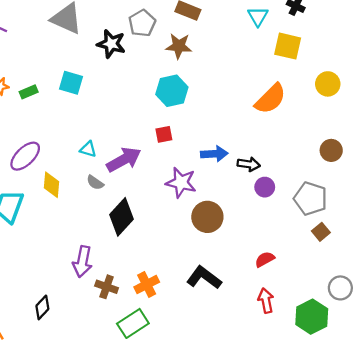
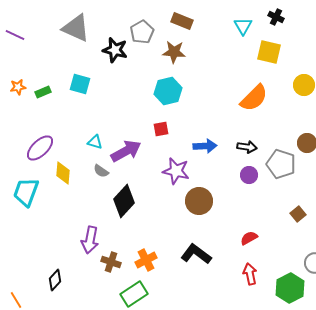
black arrow: (249, 164) -> (247, 147), moved
gray pentagon: (311, 199) -> (281, 164), moved

